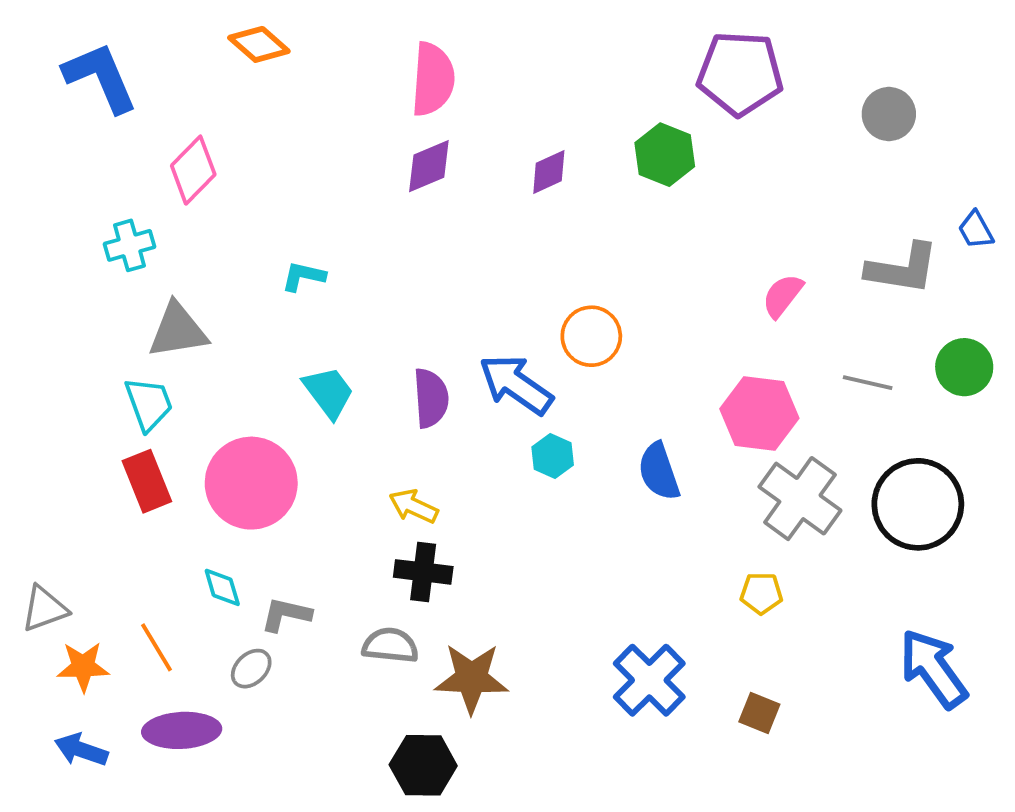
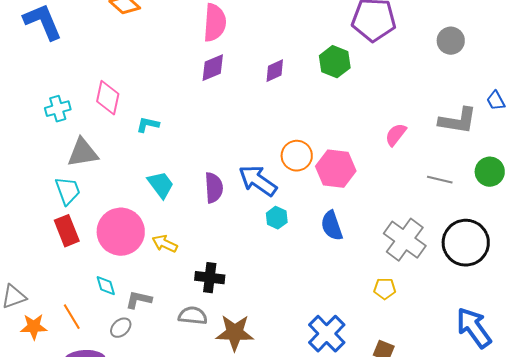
pink diamond: (193, 170) -> (108, 98), moved, turned -32
pink hexagon: (759, 414) -> (336, 169), moved
yellow arrow: (414, 506) -> (165, 244), moved

